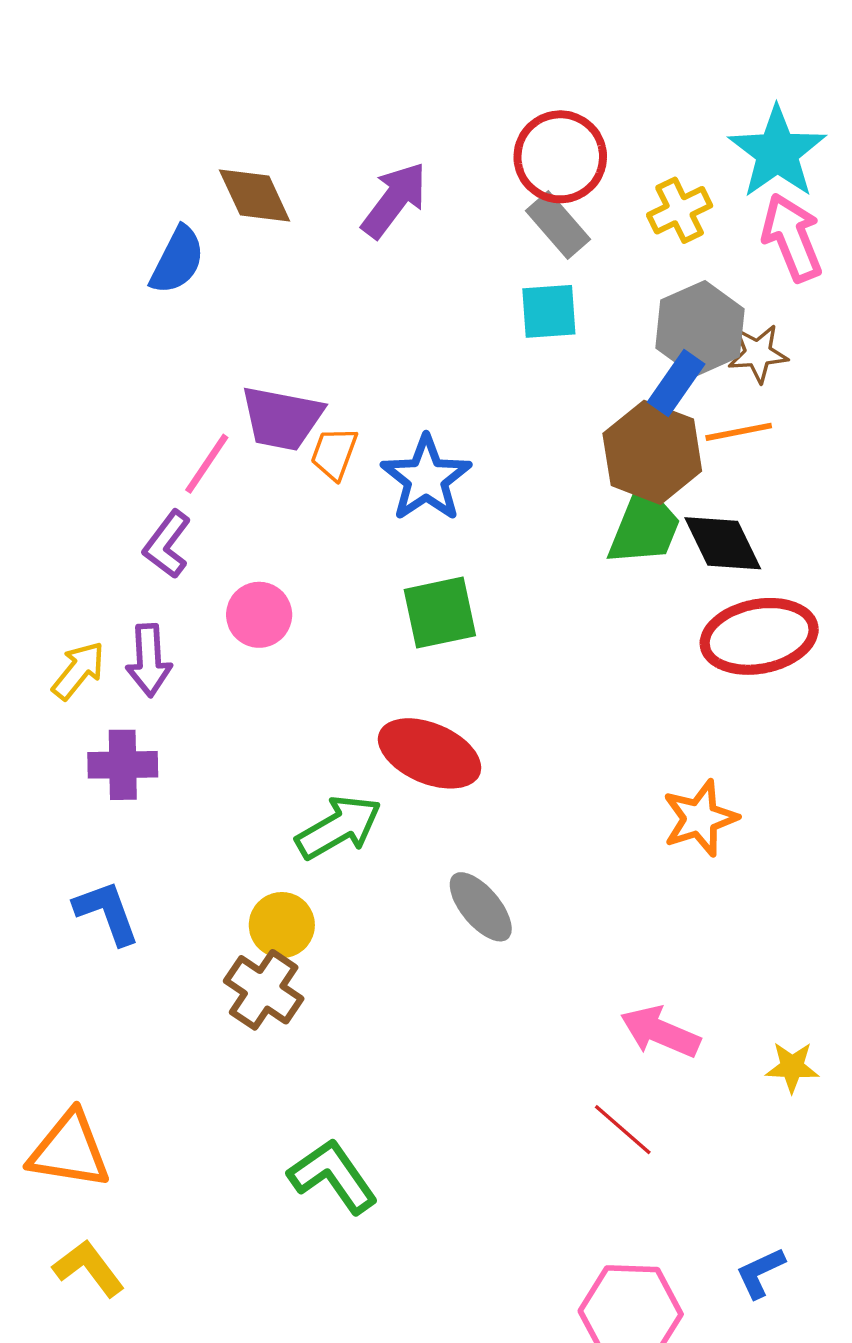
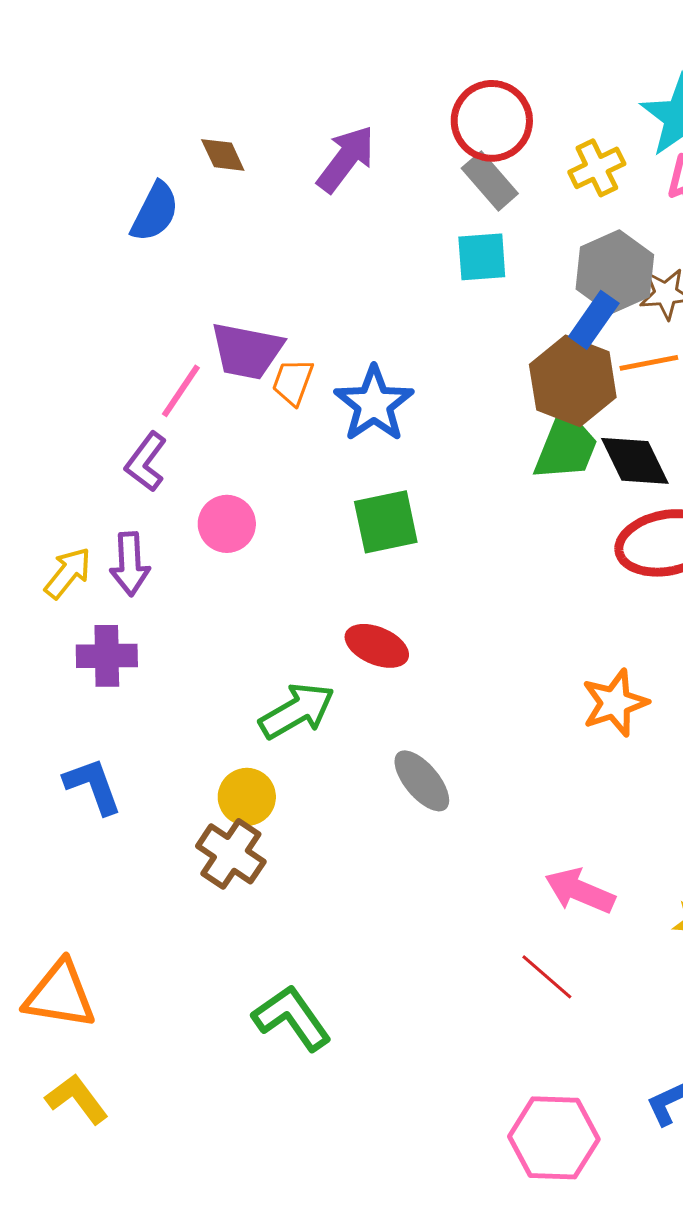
brown diamond: (255, 195) -> (223, 155), size x0.7
red ellipse: (430, 753) -> (377, 646), size x0.7

